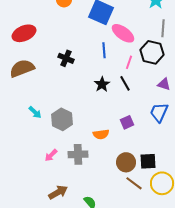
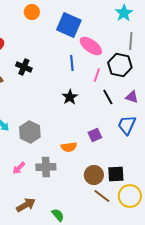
black cross: (66, 58) -> (24, 67), moved
black line: (125, 83) -> (108, 97), moved

